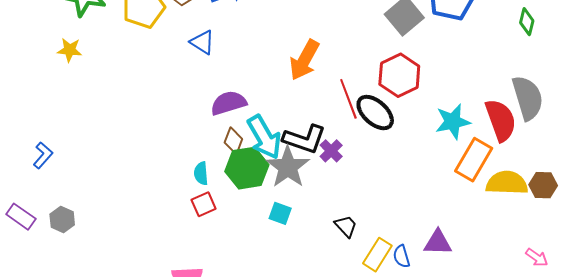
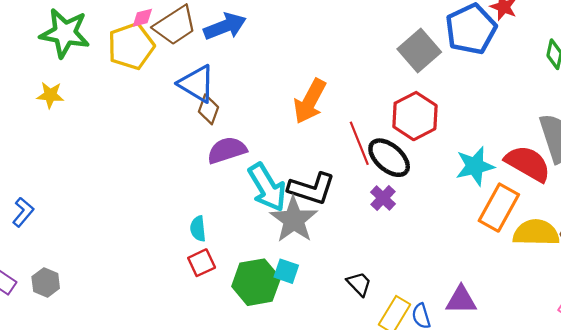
blue triangle: (202, 42) -> (197, 84), size x1.4
red semicircle: (501, 120) -> (528, 164), turned -39
brown diamond: (233, 141) -> (209, 109), moved
purple cross: (331, 151) -> (383, 198), moved
green hexagon: (247, 168) -> (256, 282), moved

